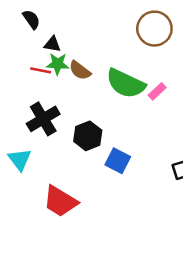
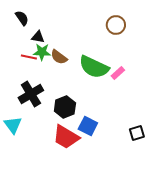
brown circle: (154, 29) -> (116, 25), size x0.7
red trapezoid: (60, 201) -> (66, 137), moved

